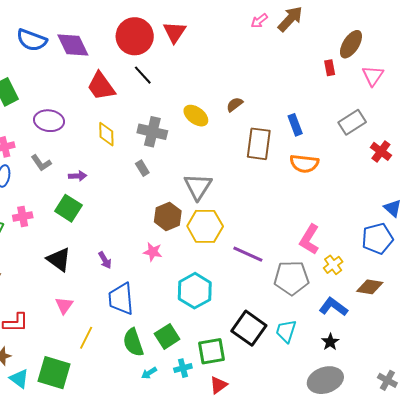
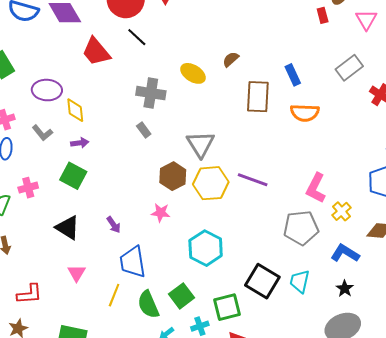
yellow diamond: (106, 134) -> (75, 110), moved
purple line: (248, 254) -> (253, 180), moved
yellow line: (86, 338) -> (114, 295), moved

